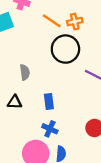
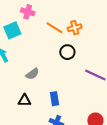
black circle: (65, 49) -> (67, 52), size x0.6
gray semicircle: (25, 72) -> (32, 74), turned 64

